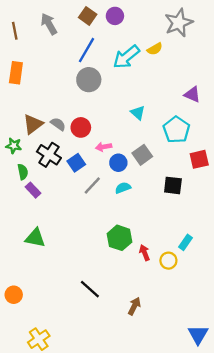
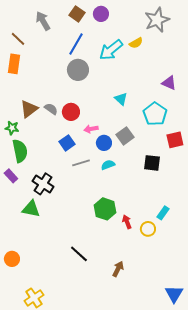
brown line: (15, 31) -> (18, 39), moved, turned -35
black cross: (49, 155) -> (43, 184), moved
green semicircle: (23, 172) -> (20, 151), size x1.6
gray line: (92, 185) -> (81, 163), turned 30
purple rectangle: (33, 190) -> (11, 176), moved

